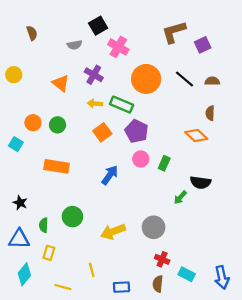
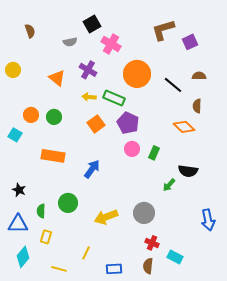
black line: (184, 79) -> (173, 85), moved
blue arrow: (110, 175) -> (92, 169), moved
yellow line: (92, 270) -> (86, 253), turned 40
blue arrow: (222, 277) -> (208, 220), moved

